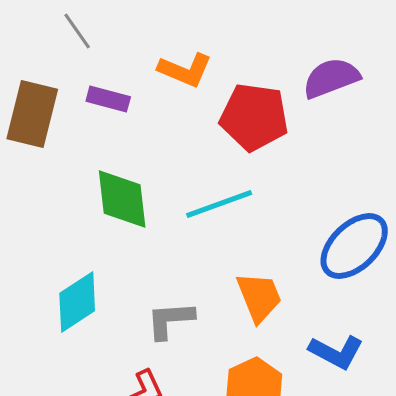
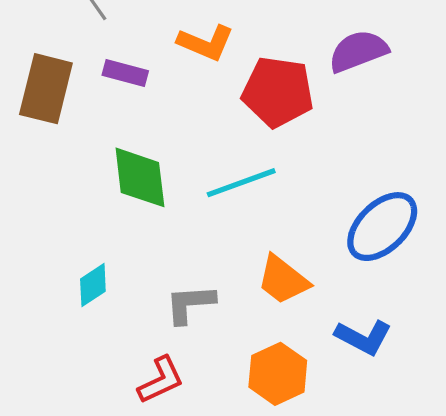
orange trapezoid: (259, 297) -> (283, 280), turned 150
cyan diamond: (77, 302) -> (93, 285), size x0.7

